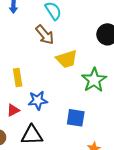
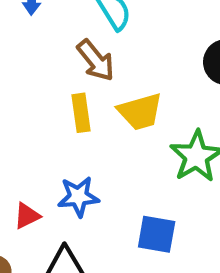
yellow rectangle: (18, 77) -> (81, 113), moved

